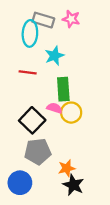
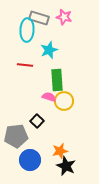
black square: (32, 120) -> (37, 121), moved, size x0.6
gray pentagon: (38, 152) -> (16, 136), moved
blue circle: (20, 183) -> (30, 160), moved

